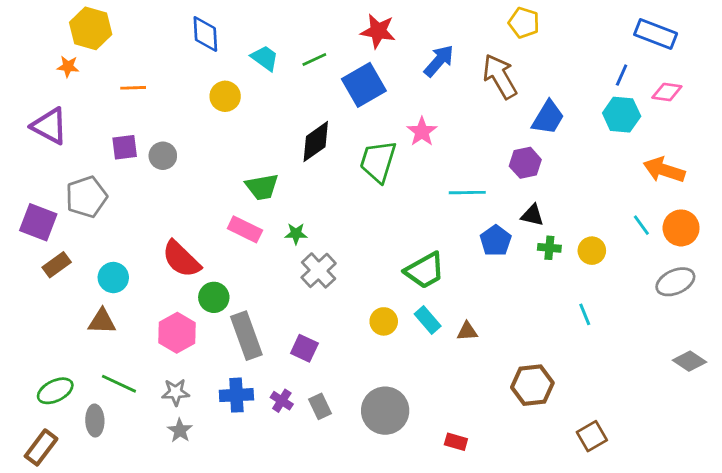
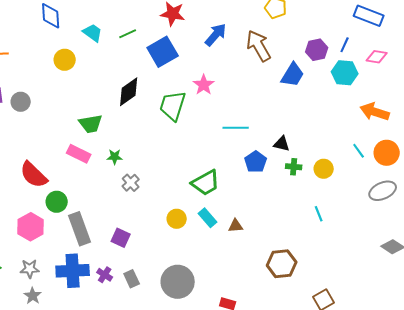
purple hexagon: (525, 163) -> (317, 50), moved
gray cross: (319, 270) -> (131, 183), size x0.7
blue cross: (236, 395) -> (73, 271), size x1.4

